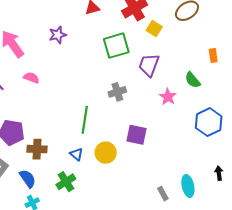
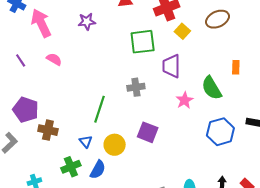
purple trapezoid: (149, 65) -> (171, 66), turned -30
green semicircle: (193, 80) -> (212, 88), size x1.4
blue semicircle: (28, 179) -> (98, 170), moved, turned 54

